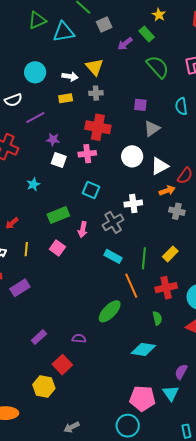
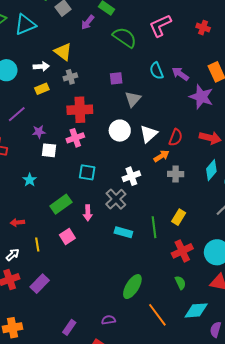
red arrow: (12, 223) -> (17, 222), turned 48
pink square: (57, 248) -> (67, 236), turned 35
orange line: (131, 286) -> (157, 315), moved
cyan diamond: (143, 349) -> (196, 310), moved

